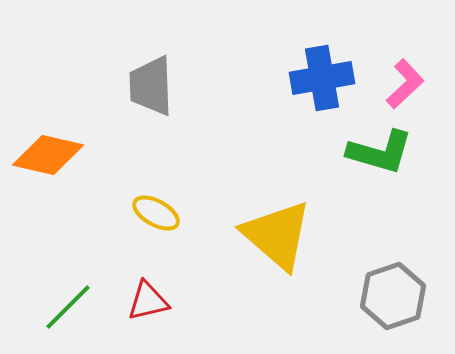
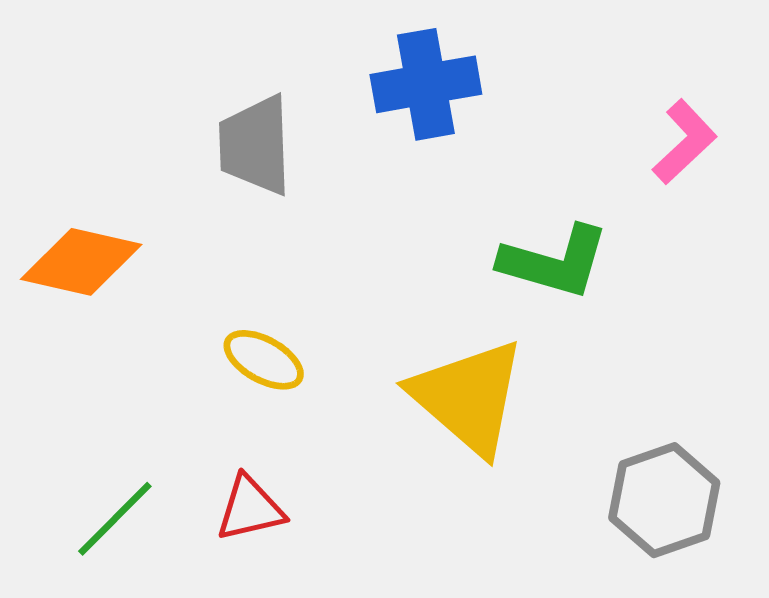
blue cross: (322, 78) -> (426, 84), moved
green L-shape: (380, 152) -> (554, 262), moved

